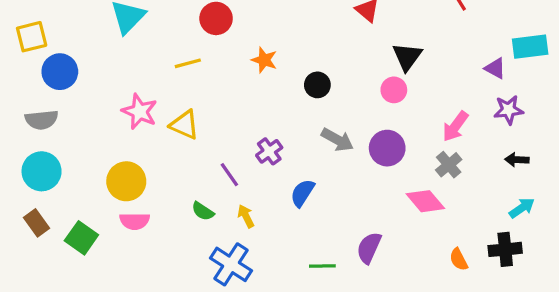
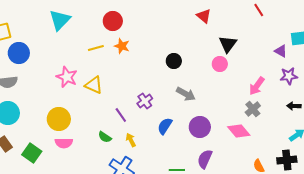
orange star: (264, 60) -> (122, 46), moved
purple circle: (387, 148) -> (200, 127), moved

